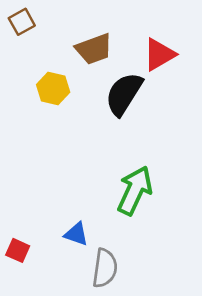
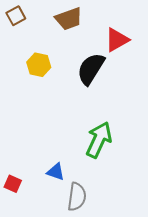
brown trapezoid: (94, 49) -> (69, 19), moved

